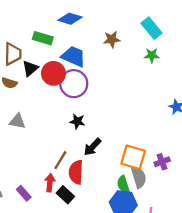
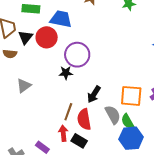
purple circle: (74, 84) -> (77, 55), moved
gray triangle: (17, 121) -> (24, 86), turned -35
black star: (77, 121) -> (66, 73), moved
gray semicircle: (139, 177) -> (113, 115), moved

